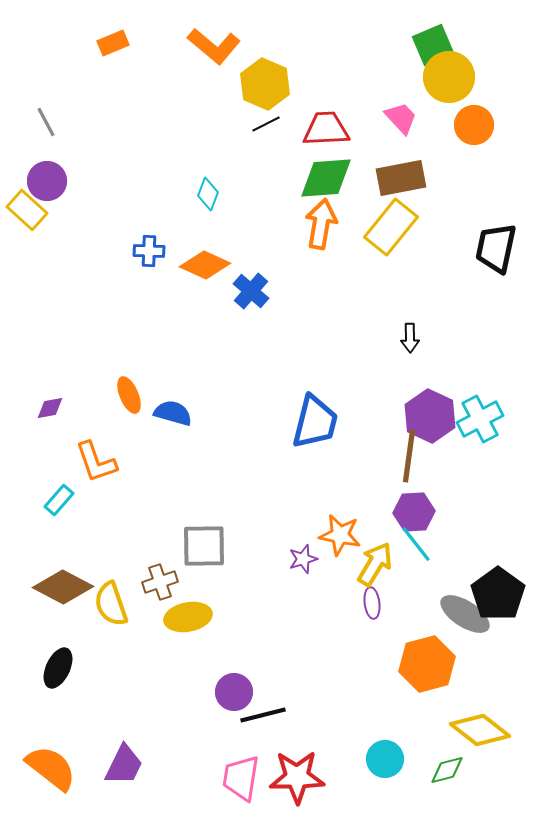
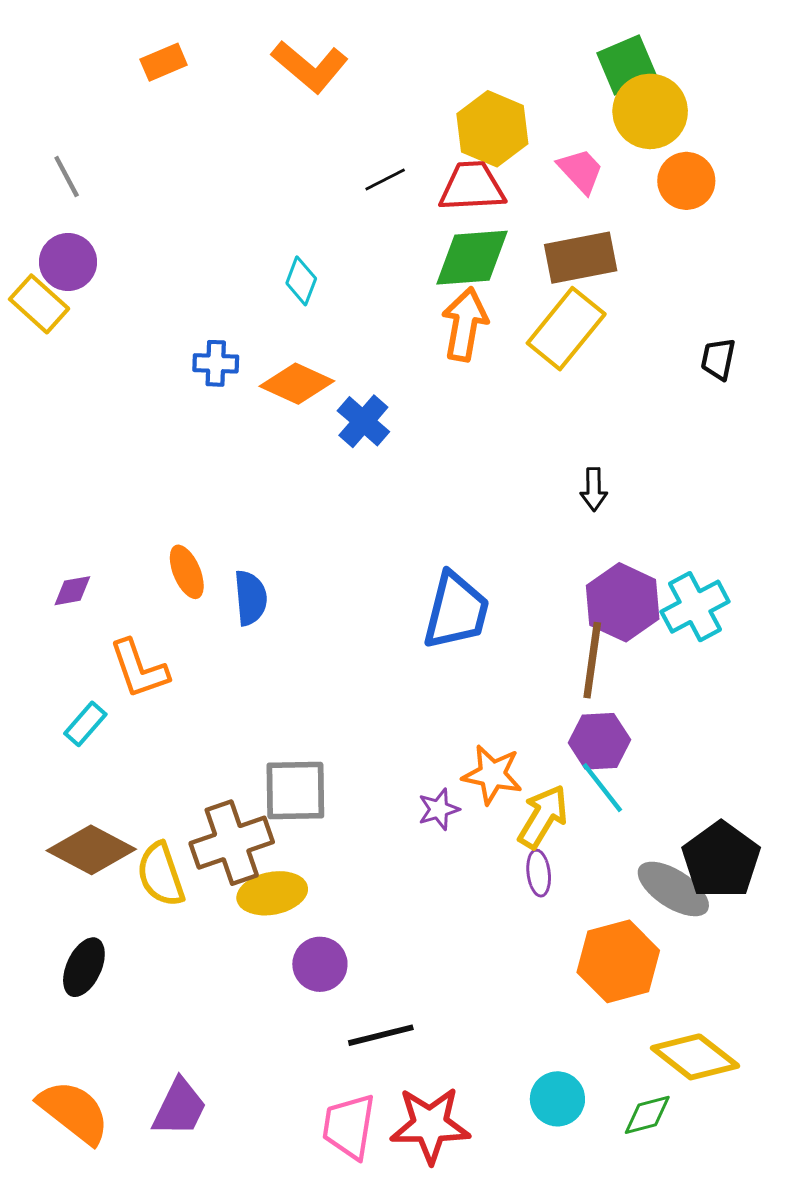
yellow hexagon: (265, 84) -> (492, 129), moved
black trapezoid: (496, 248) -> (718, 359), size x0.6
blue semicircle: (173, 413) -> (250, 598), turned 69
brown cross: (160, 582) -> (232, 843), size x1.6
purple circle: (234, 692) -> (320, 964), moved

